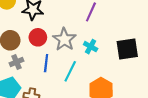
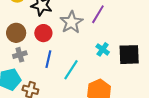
gray star: (64, 39) -> (71, 22), moved
cyan cross: (91, 47) -> (103, 49), moved

